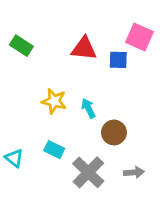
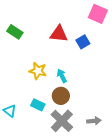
pink square: (140, 37) -> (98, 14), moved
blue square: (118, 60) -> (83, 42), turned -32
brown circle: (114, 132) -> (61, 96), moved

